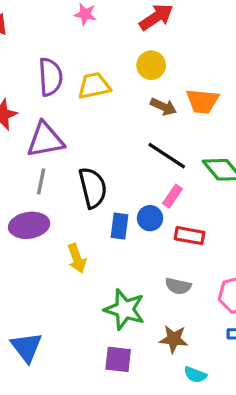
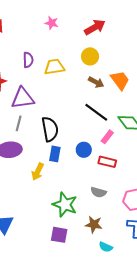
purple semicircle: (50, 77) -> (28, 60), size x0.7
orange trapezoid: (202, 101) -> (120, 80), turned -135
pink rectangle: (172, 196) -> (107, 137), moved
blue rectangle: (120, 226) -> (55, 154), moved
yellow arrow: (77, 258) -> (38, 172), turned 42

